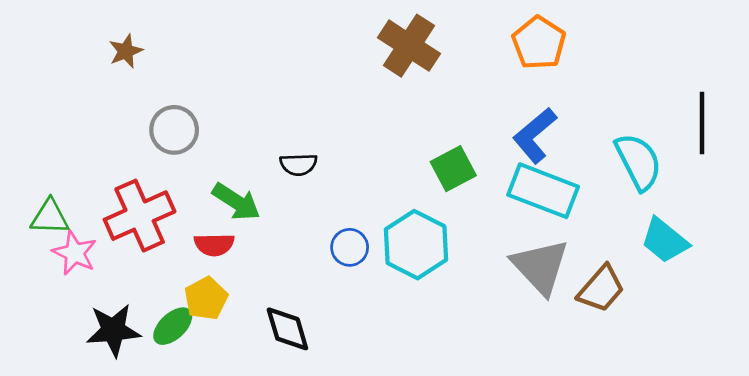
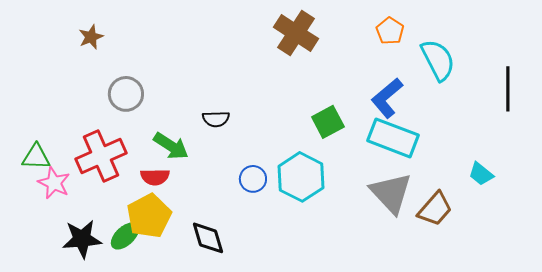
orange pentagon: (539, 43) -> (390, 31), size x0.7
cyan semicircle: (638, 162) -> (438, 60), moved
cyan trapezoid: (665, 240) -> (481, 174), size x0.7
yellow pentagon: (206, 298) -> (149, 216), size x1.4

